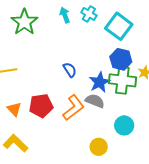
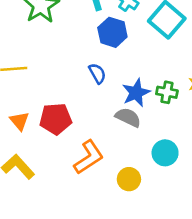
blue hexagon: (121, 59) -> (112, 32), moved
green cross: (122, 80) -> (167, 92), size x0.6
orange L-shape: (74, 108) -> (89, 157), moved

